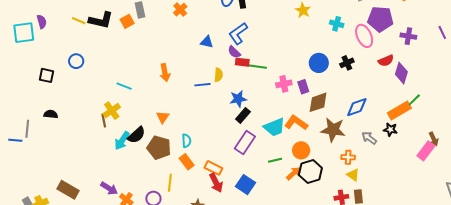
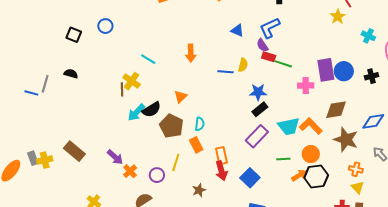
purple rectangle: (303, 87) -> (326, 70), moved, size x1.6
yellow cross: (112, 111) -> (132, 81), turned -30
orange rectangle: (213, 168) -> (221, 156), turned 42

